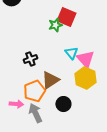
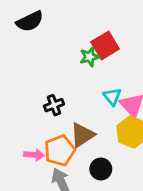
red square: (66, 17) -> (105, 45), turned 36
pink arrow: (16, 104) -> (34, 155), moved

